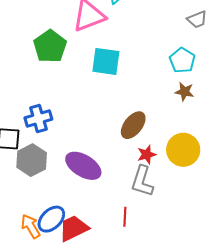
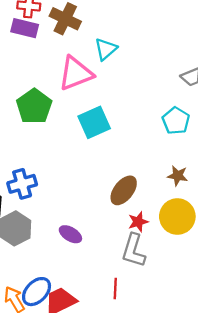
cyan square: (106, 61) -> (94, 122), turned -32
brown star: (184, 92) -> (178, 176), moved
purple ellipse: (83, 166) -> (70, 234), size x0.6

